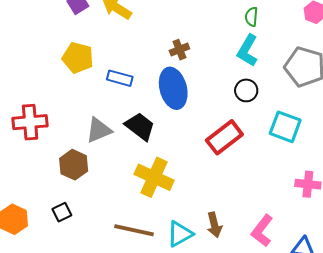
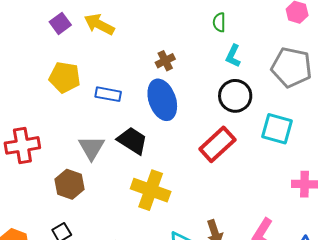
green semicircle: (251, 17) -> (219, 22), moved
cyan L-shape: (248, 50) -> (233, 56), size x0.7
black circle: (246, 90) -> (235, 96), size x1.4
gray triangle: (99, 130) -> (91, 148), turned -32

